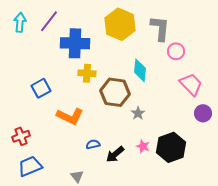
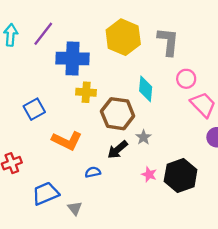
pink circle: (176, 51) -> (186, 79), moved
black arrow: (115, 154) -> (118, 150), moved
blue trapezoid: (30, 166) -> (46, 194), moved

